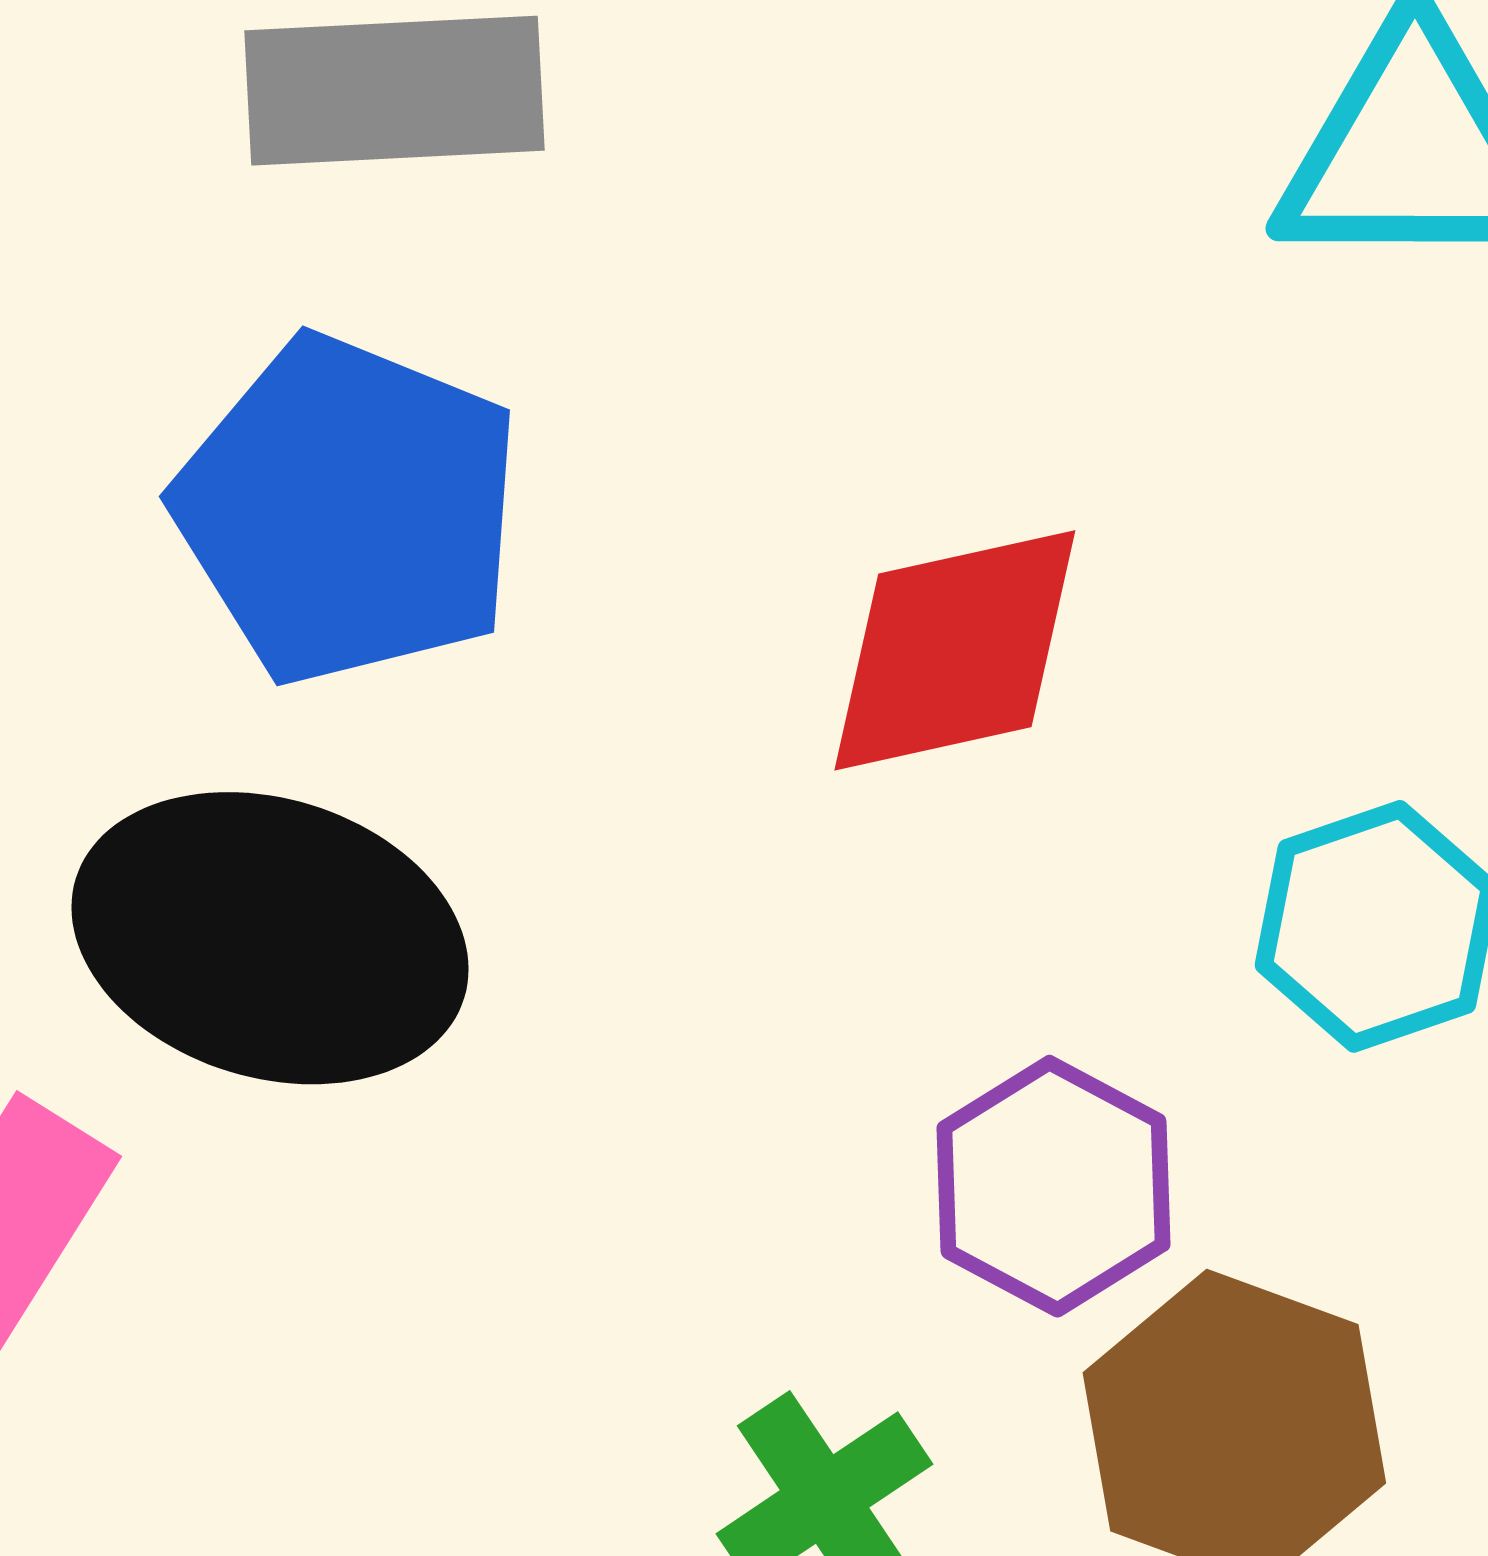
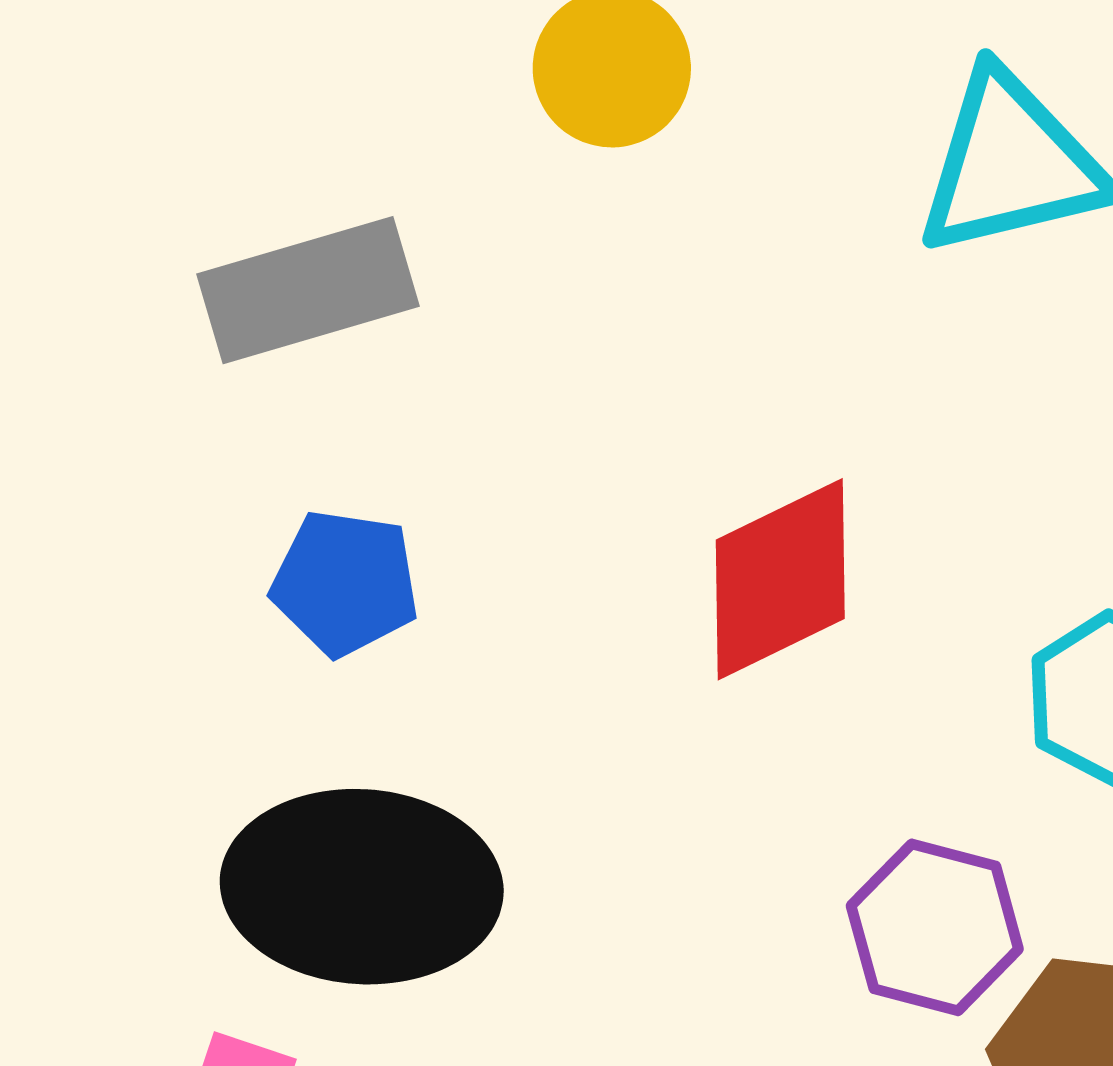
blue pentagon: (348, 510) -> (345, 583), size x0.6

